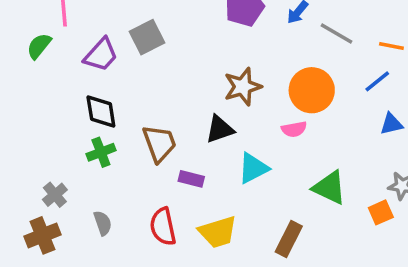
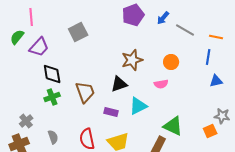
purple trapezoid: (101, 55) -> (39, 47), moved
blue line: (377, 81) -> (208, 57), turned -42
orange circle: (312, 90) -> (171, 62), size x0.6
purple rectangle: (191, 179) -> (111, 112), moved
green triangle: (329, 188) -> (173, 126), moved

